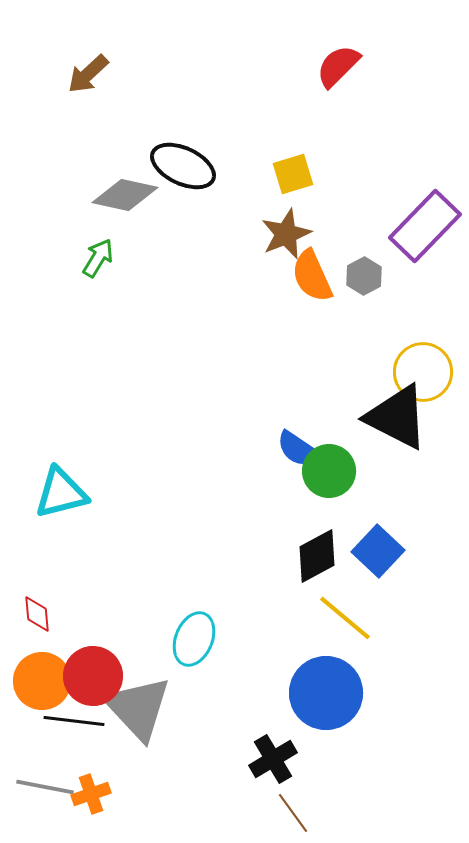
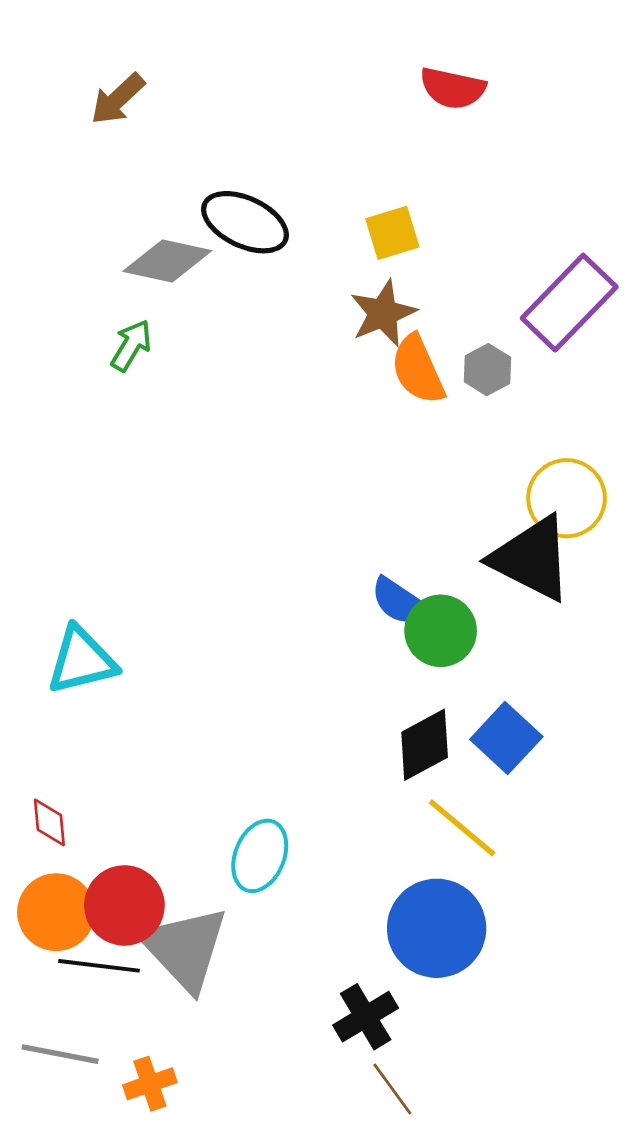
red semicircle: (338, 66) -> (453, 88), turned -123
orange cross: (91, 794) -> (150, 1084), moved

